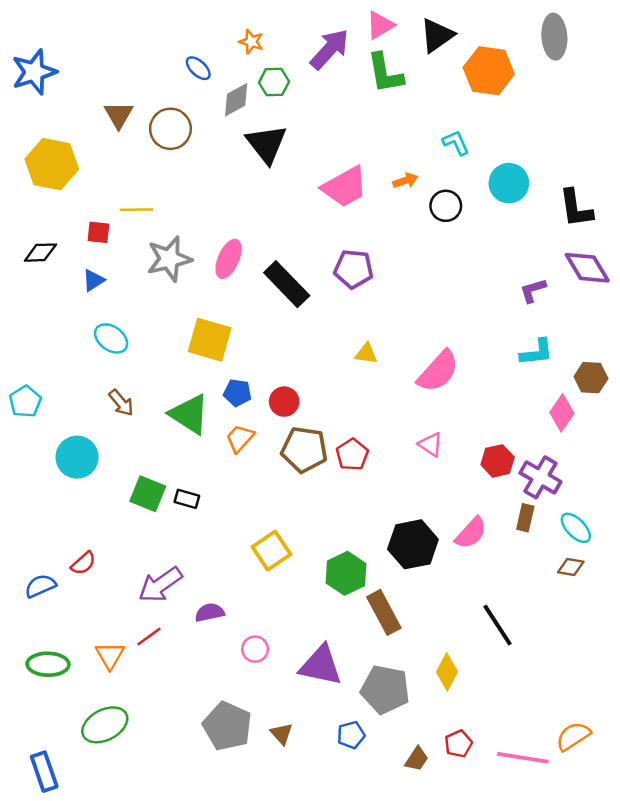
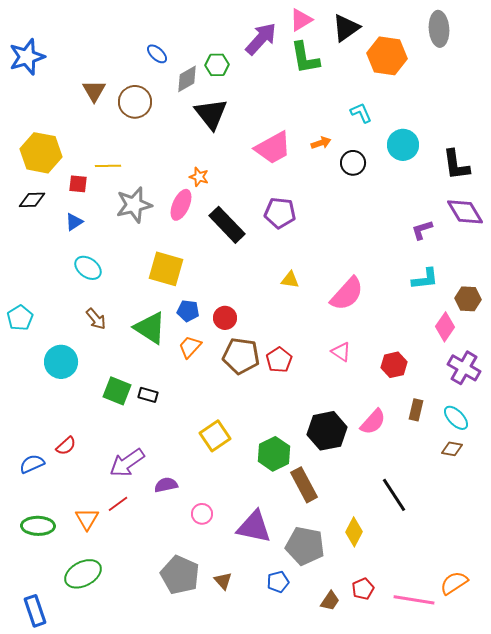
orange star: (251, 42) -> (199, 177), moved
yellow hexagon: (52, 164) -> (41, 153), moved
purple cross: (540, 477) -> (464, 368), moved

